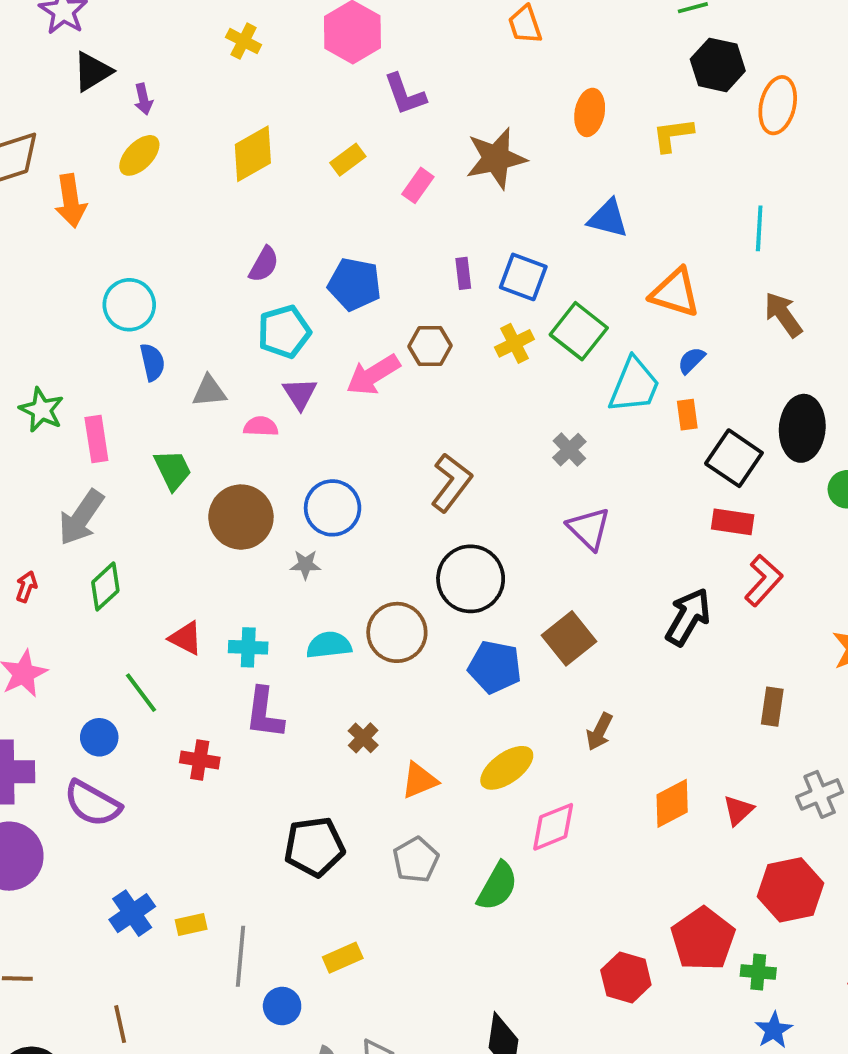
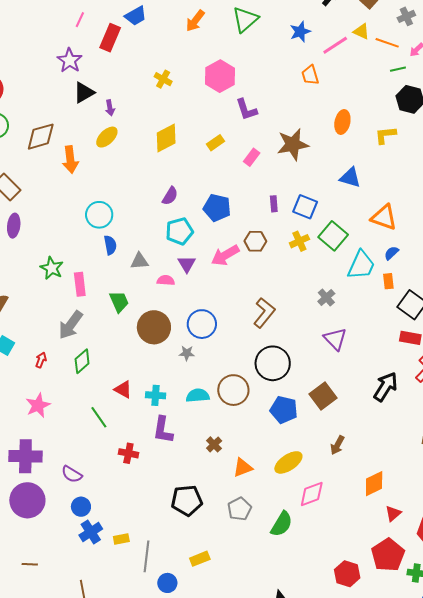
blue circle: (99, 737) -> (81, 507), moved
purple semicircle: (92, 803) -> (72, 474), size x0.7
red triangle: (738, 810) -> (393, 513), moved

